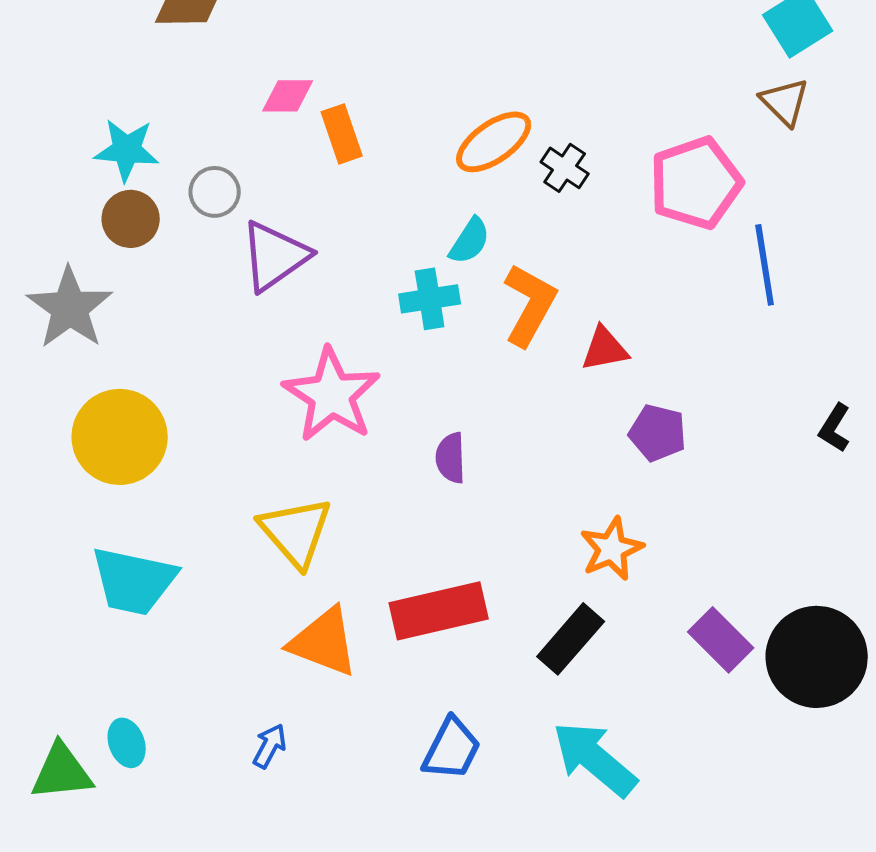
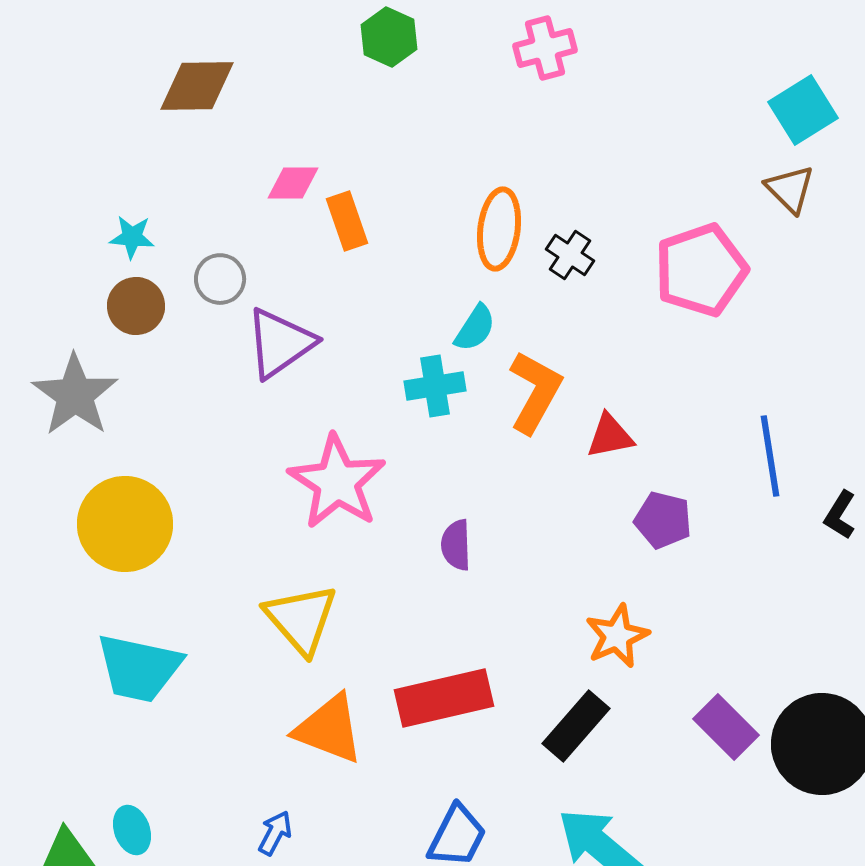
orange ellipse: (494, 142) -> (499, 229), turned -48
cyan star: (127, 150) -> (132, 237), size x0.7
blue line: (765, 265) -> (770, 456), moved

